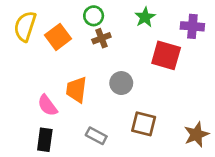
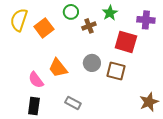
brown cross: (101, 38) -> (89, 26), moved
orange trapezoid: (76, 90) -> (58, 68), turned -45
brown square: (144, 124) -> (116, 71), moved

